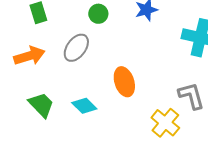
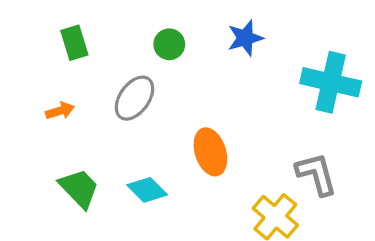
orange arrow: (29, 56) -> (60, 111), size x0.6

